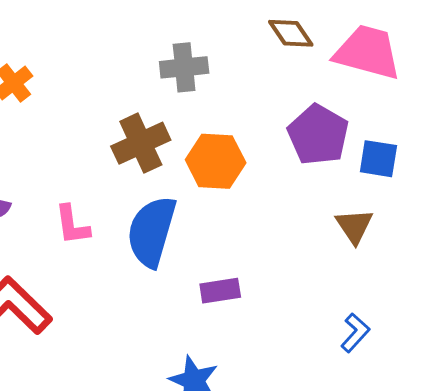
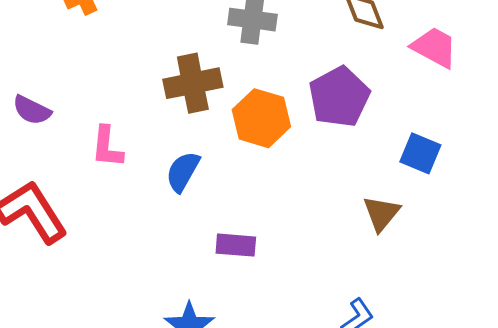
pink trapezoid: (368, 52) -> (434, 47), size x0.7
purple pentagon: (318, 135) -> (339, 97), moved
blue semicircle: (152, 231) -> (183, 172), size x0.6

